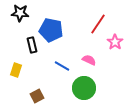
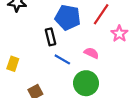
blue pentagon: (51, 30) -> (68, 17), moved
black rectangle: (32, 45) -> (50, 37), moved

